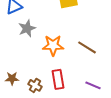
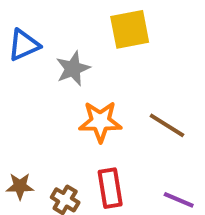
gray star: (27, 28) -> (73, 69), moved

